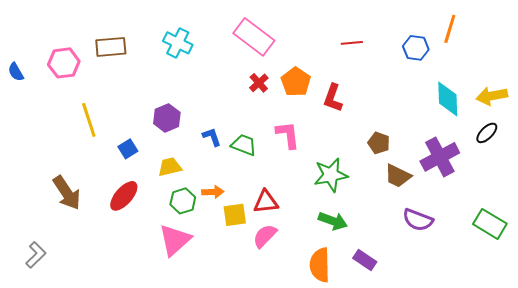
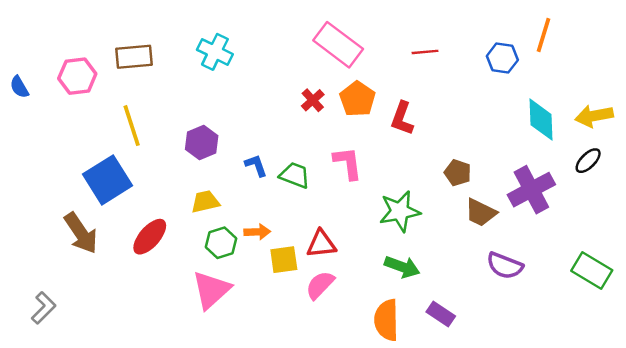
pink rectangle: (254, 37) -> (338, 45), moved
yellow line: (89, 120) -> (132, 126), moved
blue square: (128, 149) -> (107, 180), moved, size x2.0

